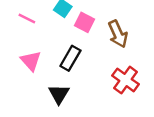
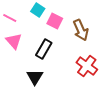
pink triangle: (31, 61) -> (14, 41), moved

